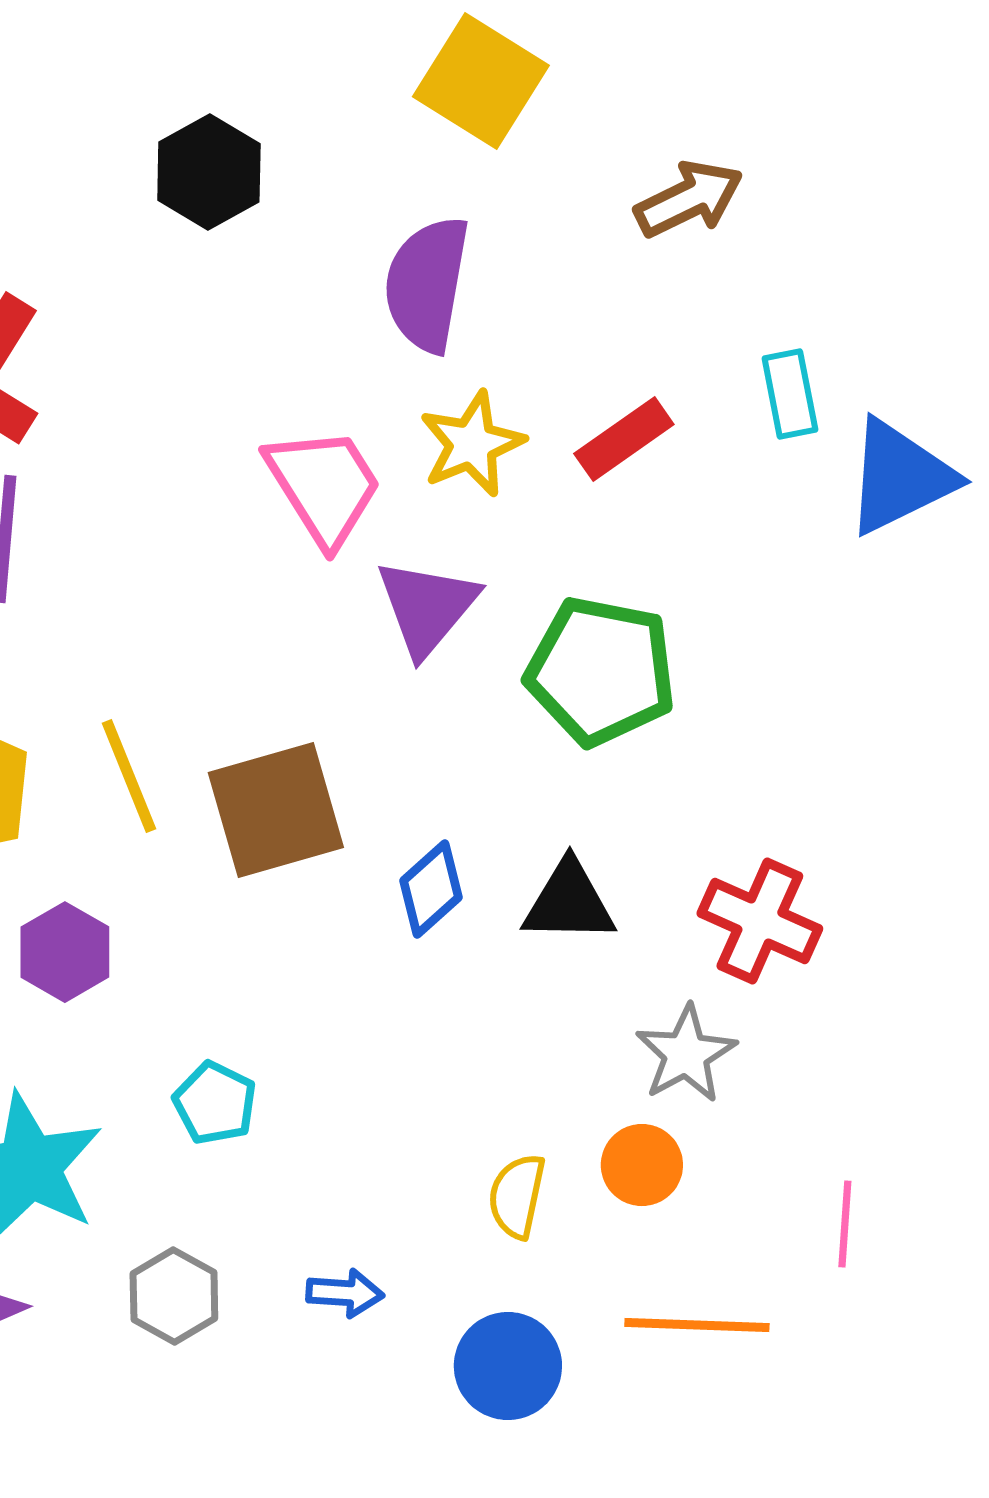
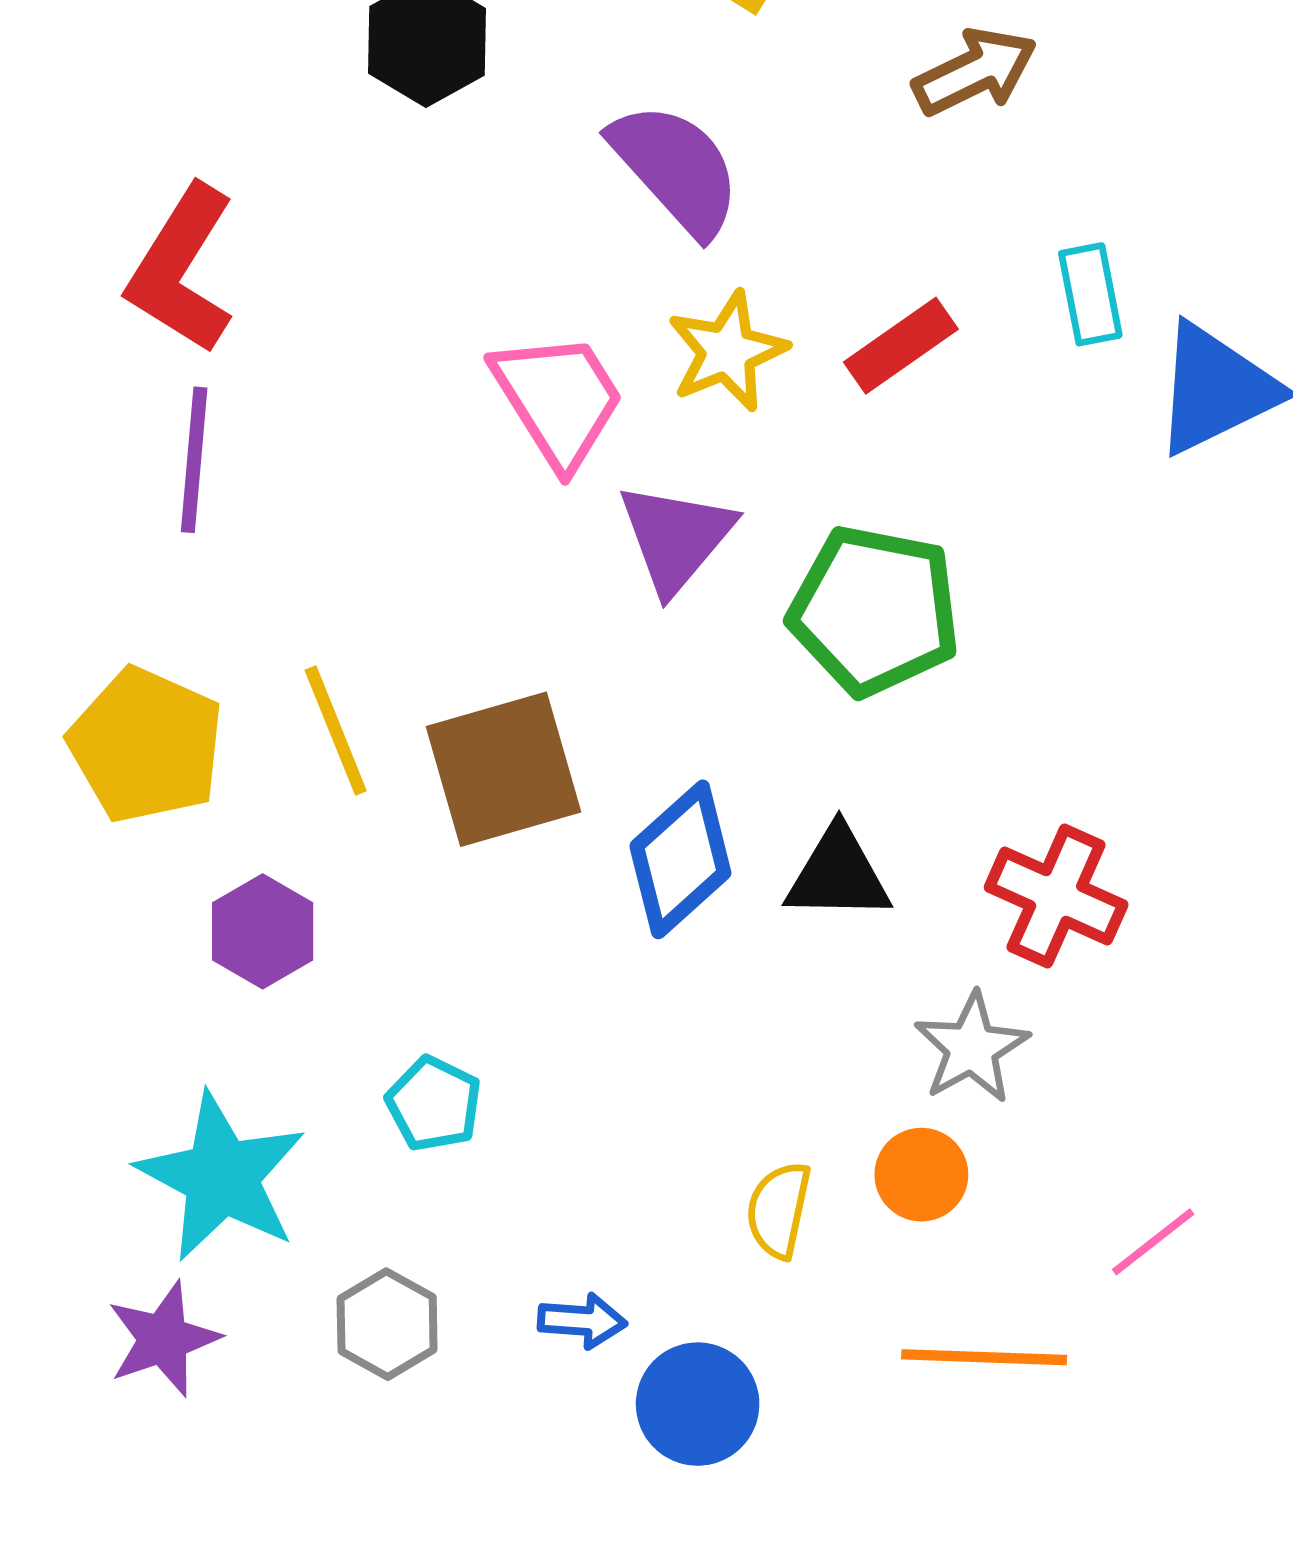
purple semicircle: (427, 284) -> (676, 169), turned 128
blue diamond: (431, 889) -> (680, 859), size x1.4
pink line: (845, 1224) -> (1153, 1242), turned 48
blue circle: (508, 1366) -> (698, 1404), moved

